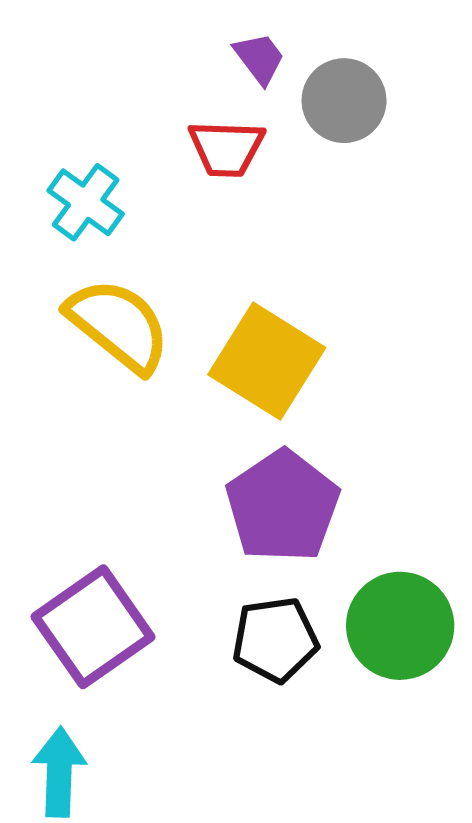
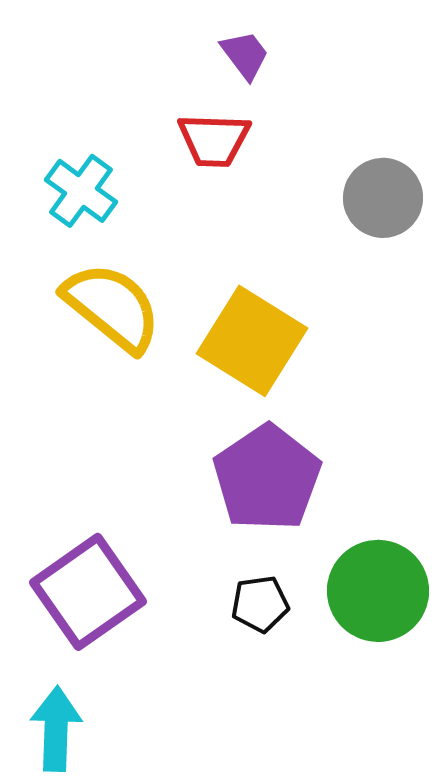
gray circle: (344, 101) -> (383, 198), moved
black pentagon: (275, 640) -> (260, 604), size x0.7

